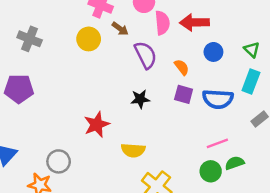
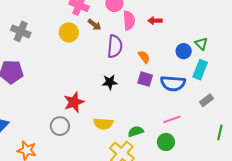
red arrow: (194, 22) -> (155, 21), size x0.6
blue circle: (213, 52) -> (184, 51), moved
purple semicircle: (145, 55) -> (115, 46), turned 30
gray circle: (59, 161) -> (60, 126), moved
green semicircle: (235, 163) -> (136, 131), moved

